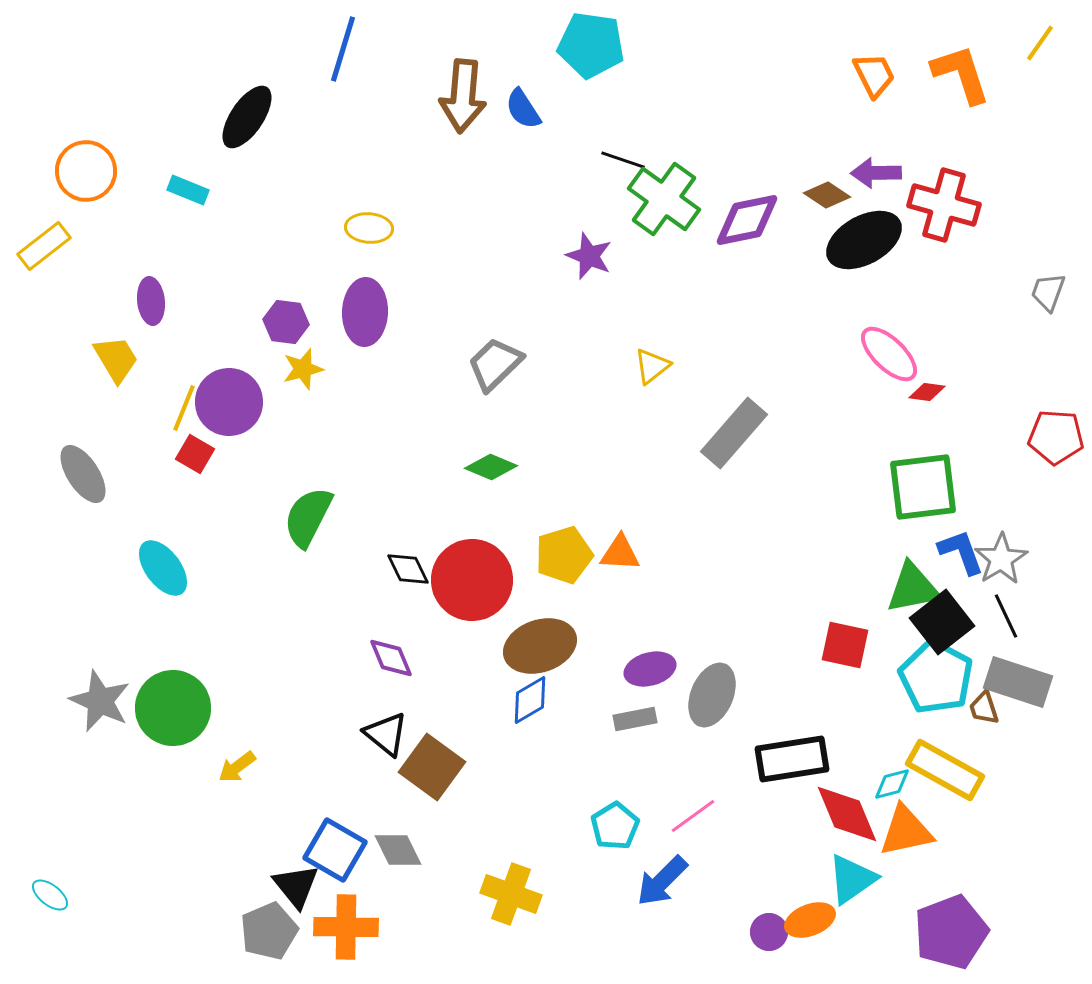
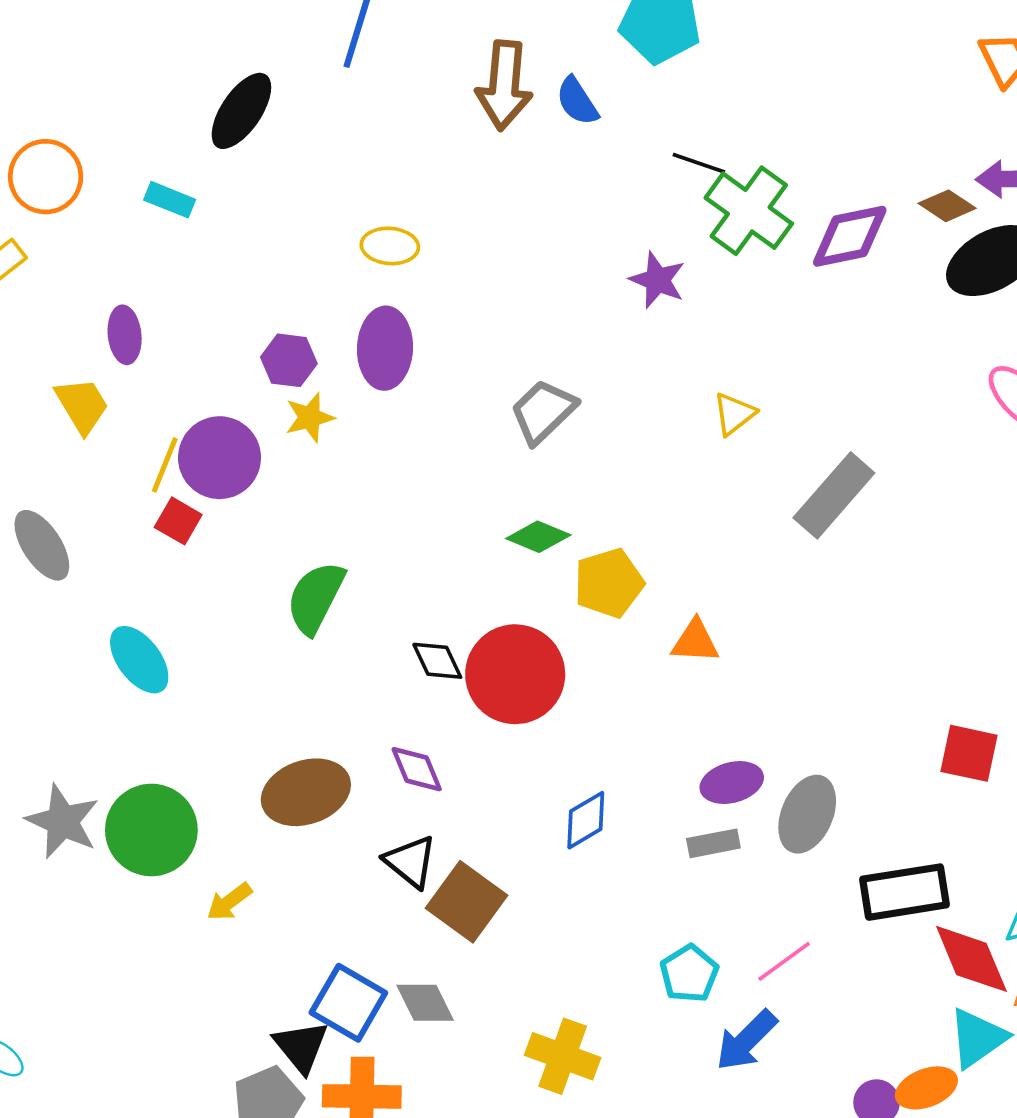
yellow pentagon: (564, 555) -> (609, 583), moved
brown ellipse: (540, 646) -> (306, 792), moved

